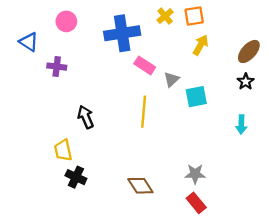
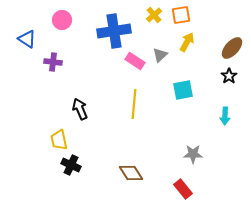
gray triangle: (172, 79) -> (160, 55), moved
gray star: (195, 174) -> (193, 154), moved

